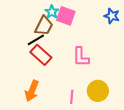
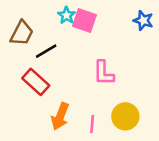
brown trapezoid: (44, 26) -> (22, 33), moved
red rectangle: (41, 55) -> (36, 82), moved
orange arrow: (32, 91) -> (60, 116), moved

